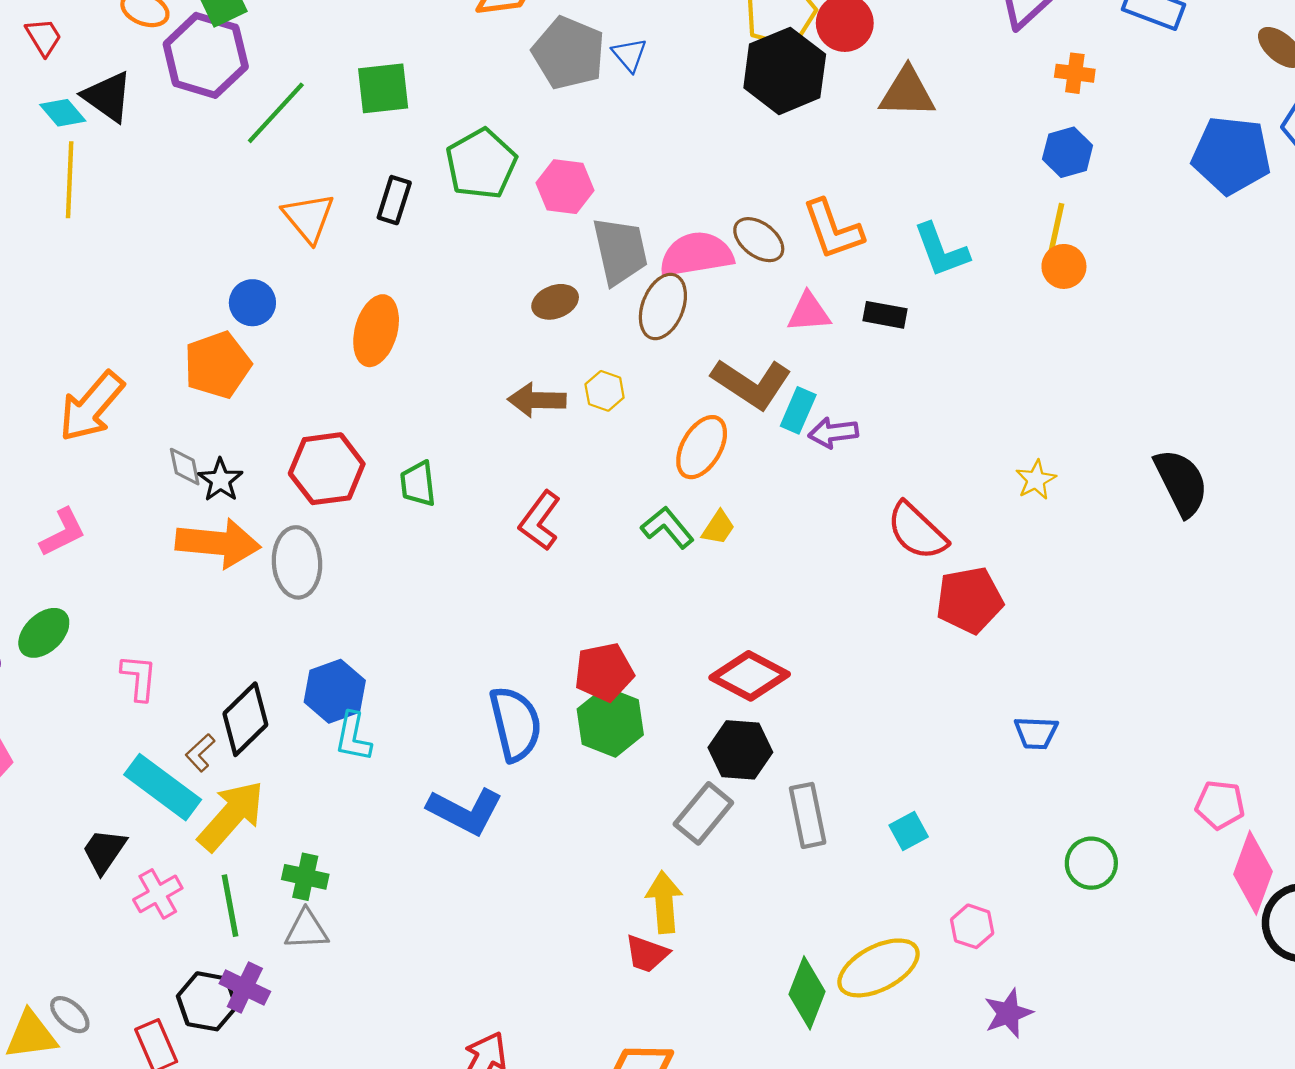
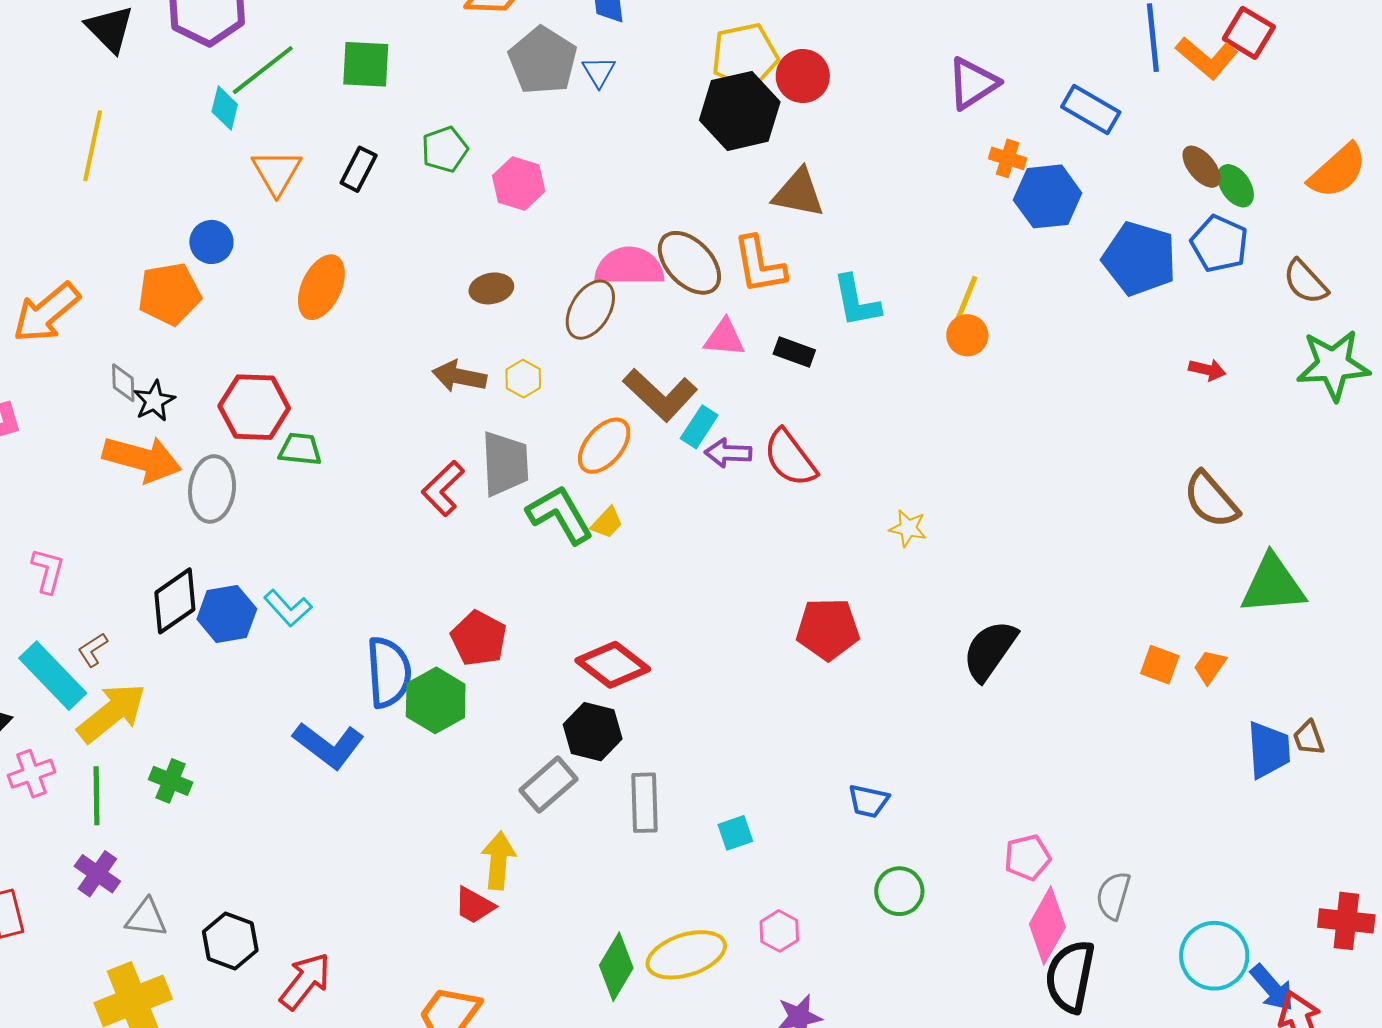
brown triangle: (907, 93) -> (799, 193), moved
cyan diamond: (63, 113) -> (225, 108), moved, turned 45
blue hexagon: (1068, 152) -> (1048, 196), moved, size x1.4
green pentagon: (481, 164) -> (445, 149), size x0.7
yellow line: (70, 180) -> (93, 146), moved
brown ellipse: (759, 240) -> (689, 263), size x1.4
gray trapezoid: (620, 251) -> (505, 463), moved
yellow star: (1036, 480) -> (908, 528), turned 30
black semicircle: (1181, 483) -> (990, 650), moved, turned -128
green trapezoid: (418, 484) -> (300, 449), moved, turned 93
green L-shape: (667, 527) -> (560, 515), size x1.4
red semicircle: (917, 531) -> (790, 458), moved
red pentagon: (604, 672) -> (479, 638), turned 30
black diamond: (245, 719) -> (175, 601), moved
green hexagon: (610, 722) -> (436, 700), moved
blue trapezoid: (1036, 733) -> (868, 801), moved
cyan L-shape: (353, 737) -> (288, 608), moved, turned -63
pink pentagon: (1220, 805) -> (1027, 857), turned -30
gray triangle: (307, 930) -> (146, 918), moved
black hexagon: (207, 1001) -> (230, 941), moved

